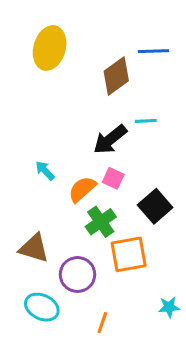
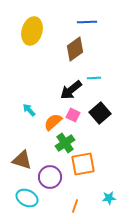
blue line: (154, 51) -> (87, 22), moved
black square: (155, 206) -> (100, 113), moved
orange line: (102, 323) -> (75, 206), moved

